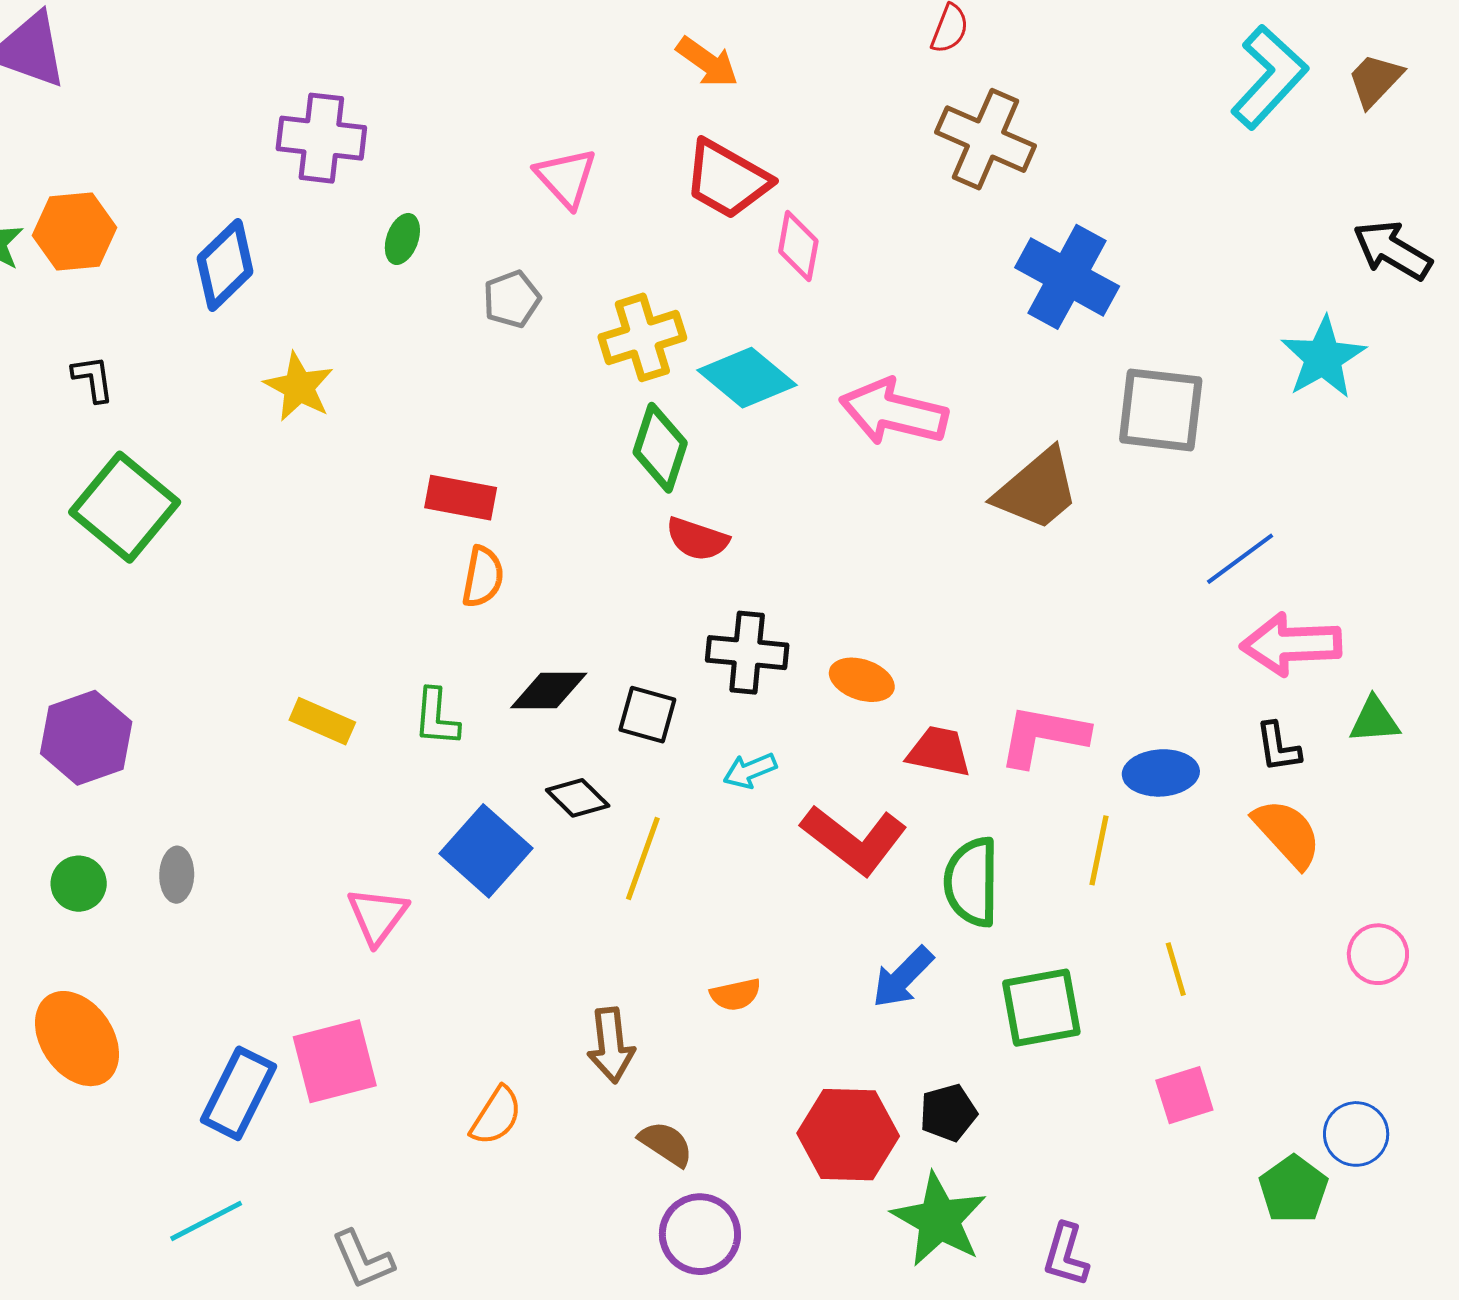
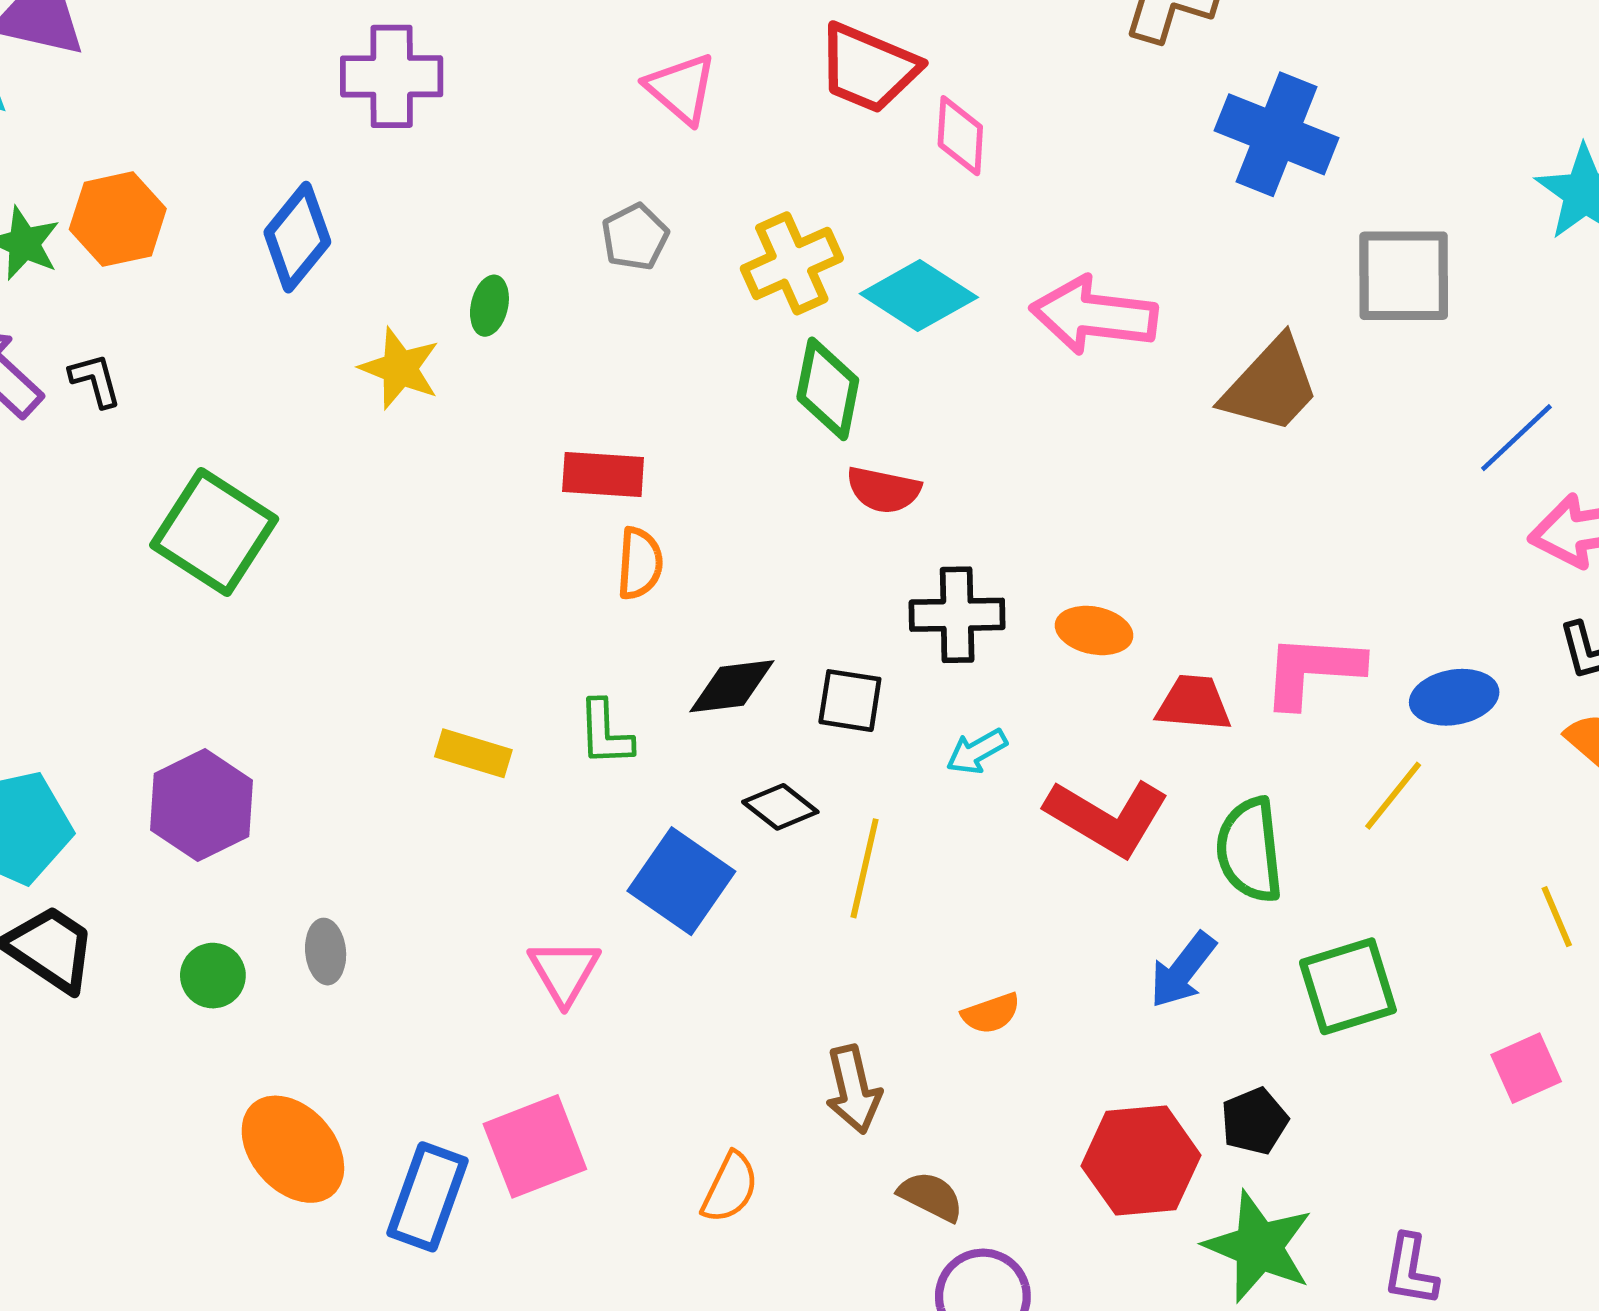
green ellipse: (402, 239) -> (489, 306), moved
black L-shape: (93, 379) -> (95, 380), moved
yellow line: (1099, 850) -> (1393, 796), turned 34
yellow line: (1176, 969) -> (1557, 917), moved
orange ellipse: (77, 1039) -> (293, 1149), moved

